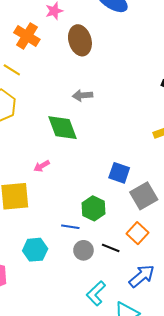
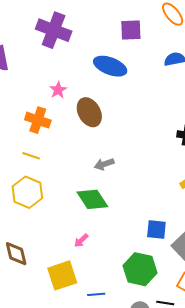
green hexagon: (94, 208) -> (140, 269), size x1.4
blue line: (70, 227) -> (96, 294), moved

